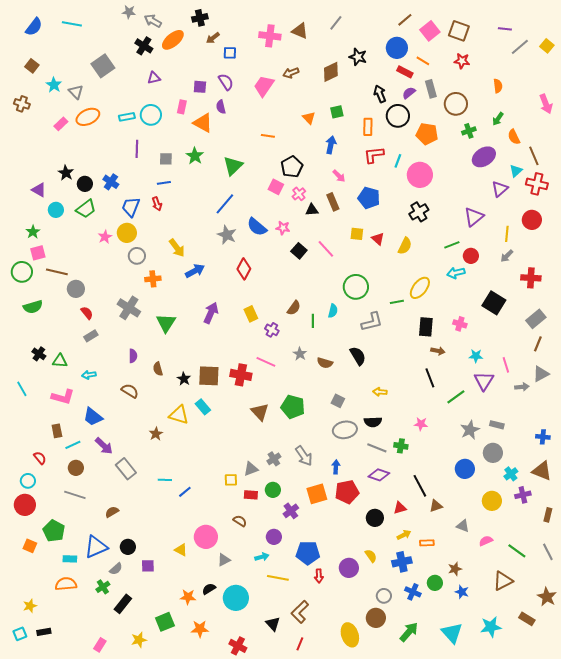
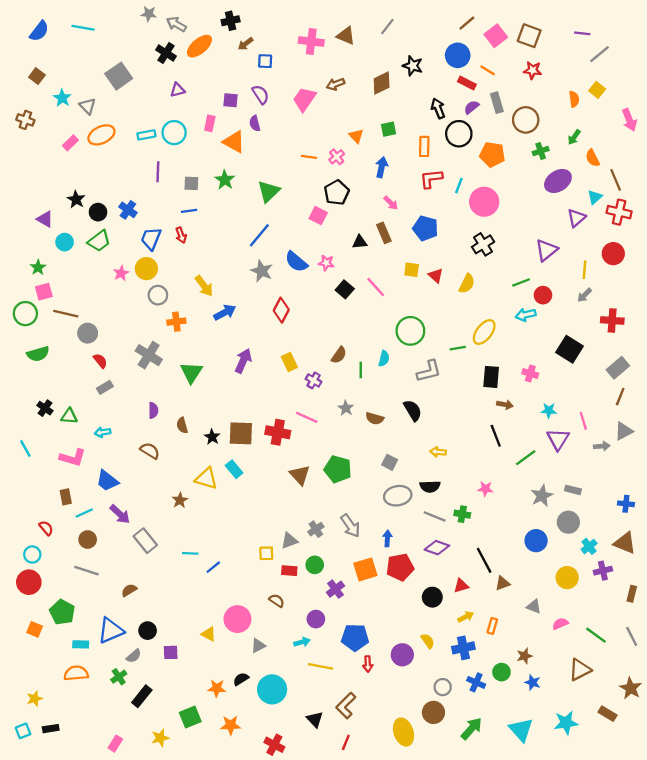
yellow square: (547, 46) -> (597, 90), moved
pink cross: (299, 194) -> (337, 157), moved
orange rectangle: (427, 543) -> (492, 626), turned -72

